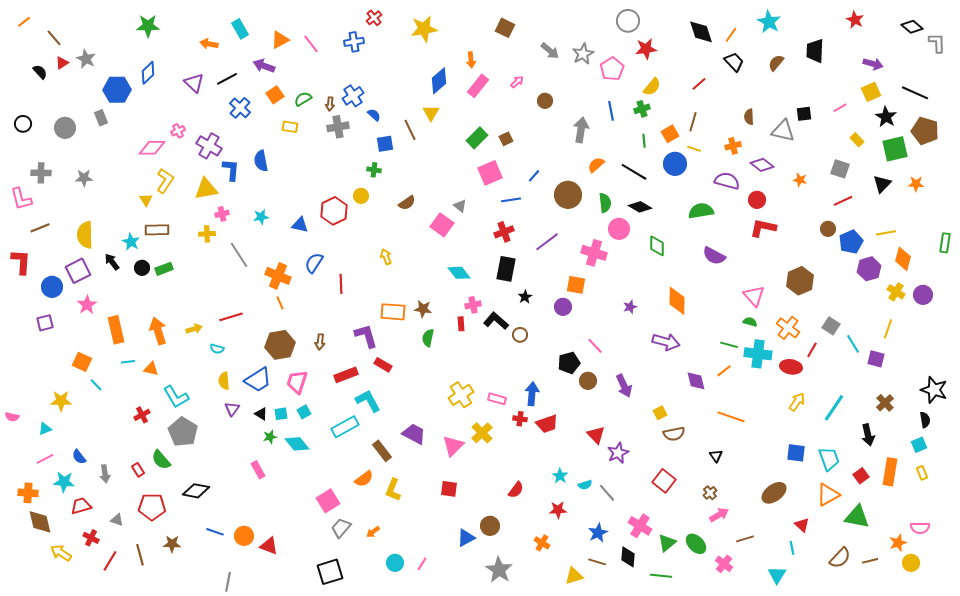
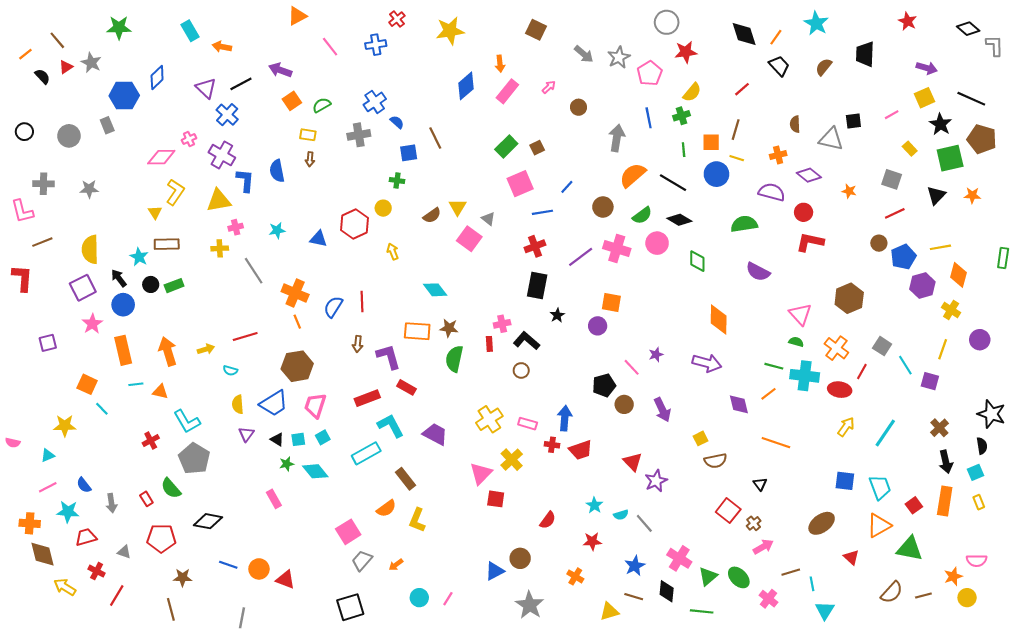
orange line: (24, 22) -> (25, 54), moved
green star: (148, 26) -> (119, 28), moved
cyan rectangle: (240, 29) -> (190, 31), moved
orange triangle: (280, 40) -> (297, 16), moved
brown arrow: (330, 104) -> (310, 159), moved
blue cross: (240, 108) -> (227, 115), moved
yellow triangle: (431, 113) -> (457, 207), moved
orange square: (670, 134) -> (711, 142), turned 30
orange semicircle: (596, 165) -> (633, 175), size x1.5
brown circle: (568, 195) -> (603, 207), size x0.7
green semicircle: (605, 203) -> (642, 215), turned 60
pink cross: (594, 253) -> (617, 248), moved
yellow arrow: (386, 257) -> (393, 252), moved
blue semicircle: (314, 263) -> (333, 307), moved
cyan diamond: (459, 273) -> (435, 290), moved
blue circle: (52, 287) -> (123, 305), moved
purple circle: (923, 295) -> (980, 340), moved
purple star: (630, 307) -> (656, 355), moved
brown circle: (520, 335) -> (521, 370), moved
green semicircle: (428, 338) -> (454, 359), size x1.4
brown arrow: (320, 342) -> (358, 344), moved
purple trapezoid: (414, 434) -> (435, 434), moved
black arrow: (868, 435) -> (946, 462), moved
red square: (664, 481) -> (728, 511), moved
red square: (449, 489) -> (496, 499), moved
cyan line: (792, 548) -> (812, 584), moved
brown line: (140, 555) -> (171, 609), moved

